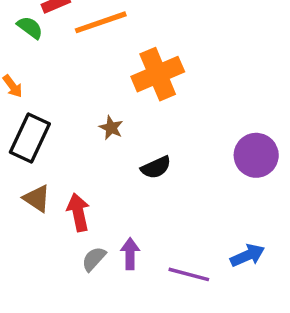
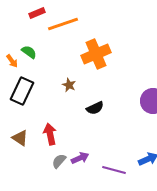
green semicircle: (30, 27) -> (29, 52), moved
brown triangle: (37, 198) -> (20, 138), moved
purple arrow: (130, 254) -> (80, 158), turned 66

